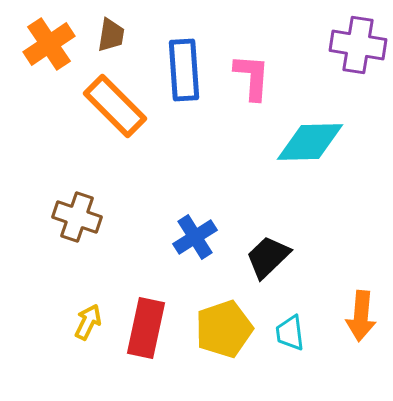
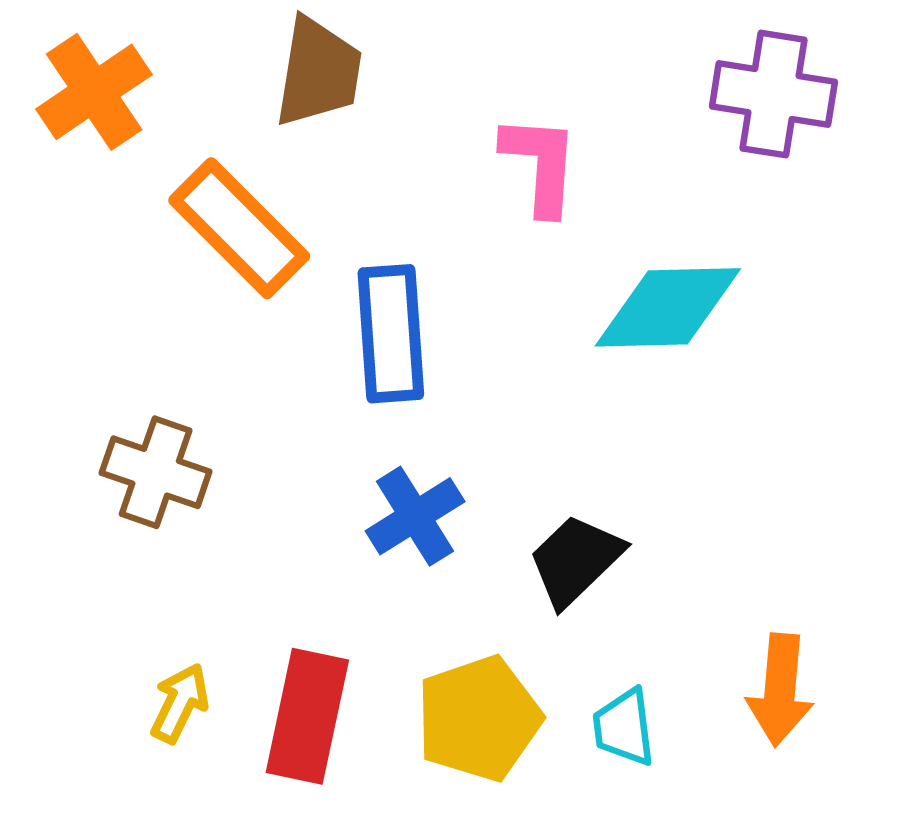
brown trapezoid: (111, 35) -> (318, 72), moved, size x1.5
blue rectangle: (184, 70) -> (391, 334), moved

